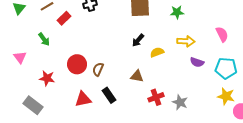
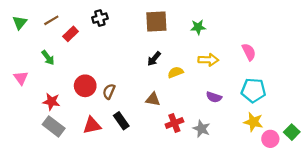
purple semicircle: (197, 62) -> (214, 97), moved
gray rectangle: (33, 105) -> (54, 126), moved

